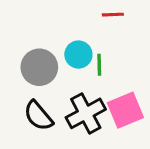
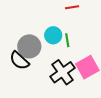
black semicircle: (38, 116) -> (19, 61), moved

